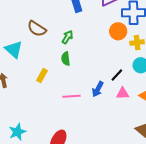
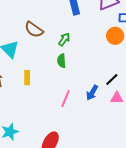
yellow rectangle: (42, 75) -> (27, 78), moved, turned -32
pink line: (72, 96) -> (66, 99), turned -66

